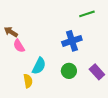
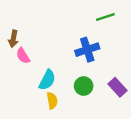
brown arrow: (11, 32) -> (13, 39), turned -112
yellow semicircle: (28, 81) -> (52, 101), moved

